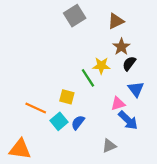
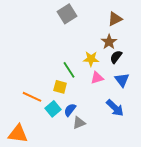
brown triangle: (116, 21) -> (115, 19), moved
green line: (88, 78) -> (69, 70), moved
pink triangle: (118, 104) -> (97, 78), moved
gray triangle: (109, 146) -> (79, 123), moved

